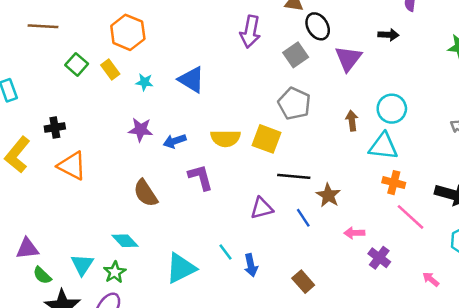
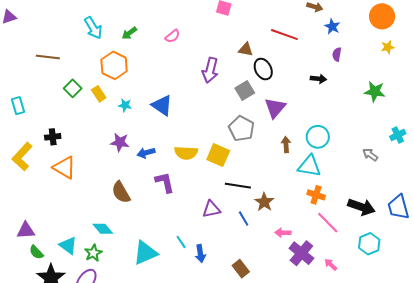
purple triangle: (348, 58) -> (275, 108), moved
purple cross: (379, 258) -> (301, 253), size x1.4
cyan triangle: (82, 265) -> (68, 246), turned -30
pink arrow: (431, 279) -> (331, 265), moved

